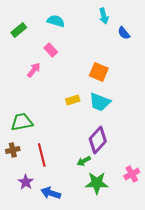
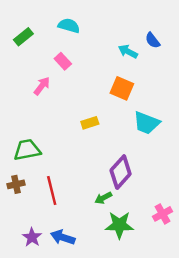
cyan arrow: (104, 16) -> (128, 51), moved, turned 133
cyan trapezoid: (100, 102) -> (146, 123), moved
purple star: (26, 182) -> (32, 237), moved

